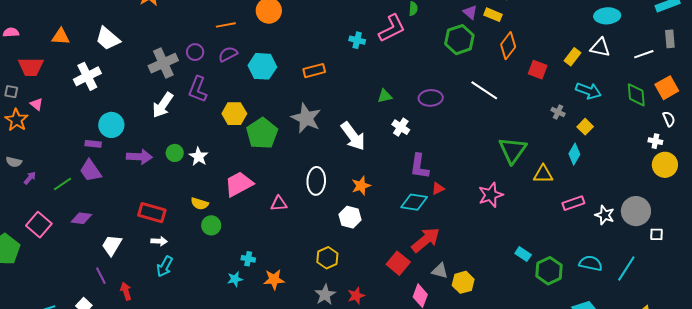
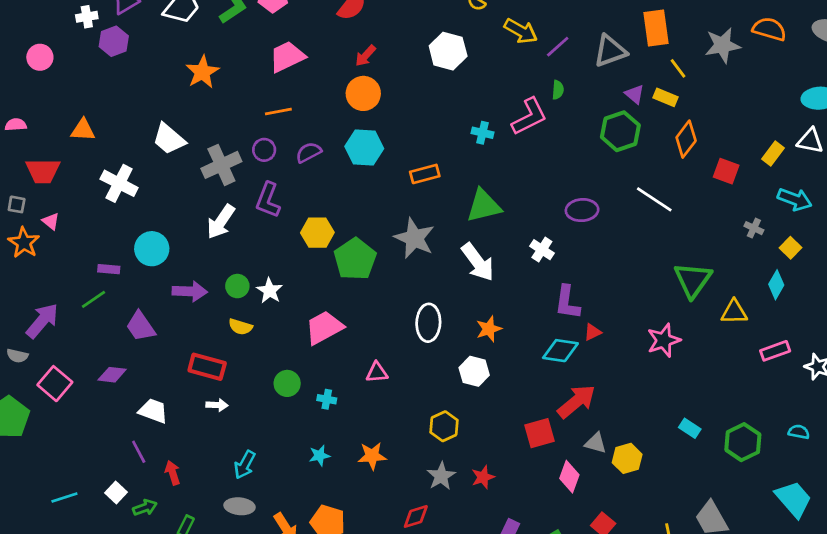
orange line: (226, 25) -> (278, 112), moved
white trapezoid: (108, 39) -> (169, 139), moved
cyan hexagon: (262, 66) -> (364, 148), moved
white cross: (87, 76) -> (119, 183), turned -36
green triangle: (385, 96) -> (484, 206), moved, size x1.8
purple rectangle: (93, 144) -> (109, 269), moved
gray semicircle: (14, 162) -> (17, 356), moved
purple trapezoid: (90, 171) -> (141, 326), moved
purple arrow: (30, 178) -> (42, 321), size x2.0
green line: (63, 184) -> (93, 299), moved
yellow semicircle: (200, 204) -> (240, 327), moved
pink triangle: (279, 204) -> (377, 372), moved
white trapezoid: (112, 245) -> (153, 411), turned 80
cyan rectangle: (523, 254) -> (690, 428), moved
cyan cross: (248, 259) -> (327, 399), moved
red square: (398, 263) -> (539, 433), turned 35
cyan semicircle: (591, 263) -> (799, 432), size x0.7
cyan arrow: (165, 267) -> (245, 465), moved

